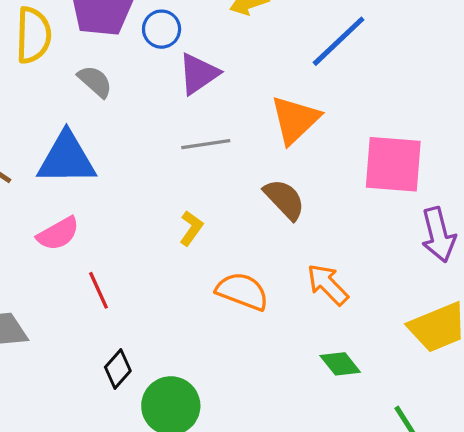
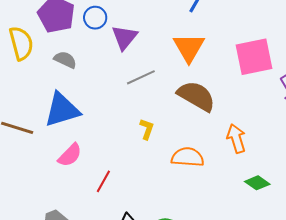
brown semicircle: (284, 199) -> (196, 96), size x1.4
orange arrow: (328, 284) -> (236, 138), turned 44
red line: (99, 290) -> (103, 181), turned 70

